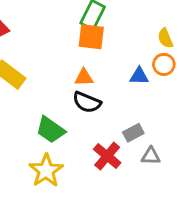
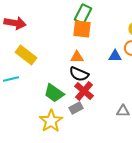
gray rectangle: (133, 133) -> (76, 108), moved
red cross: (107, 156) -> (84, 91), moved

